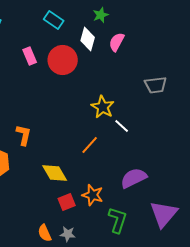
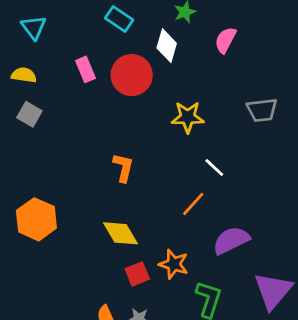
pink semicircle: (117, 42) -> (226, 40), moved
yellow star: (103, 107) -> (188, 117), moved, turned -30
orange L-shape: (24, 135) -> (123, 167), moved
orange line: (90, 145) -> (193, 204), moved

